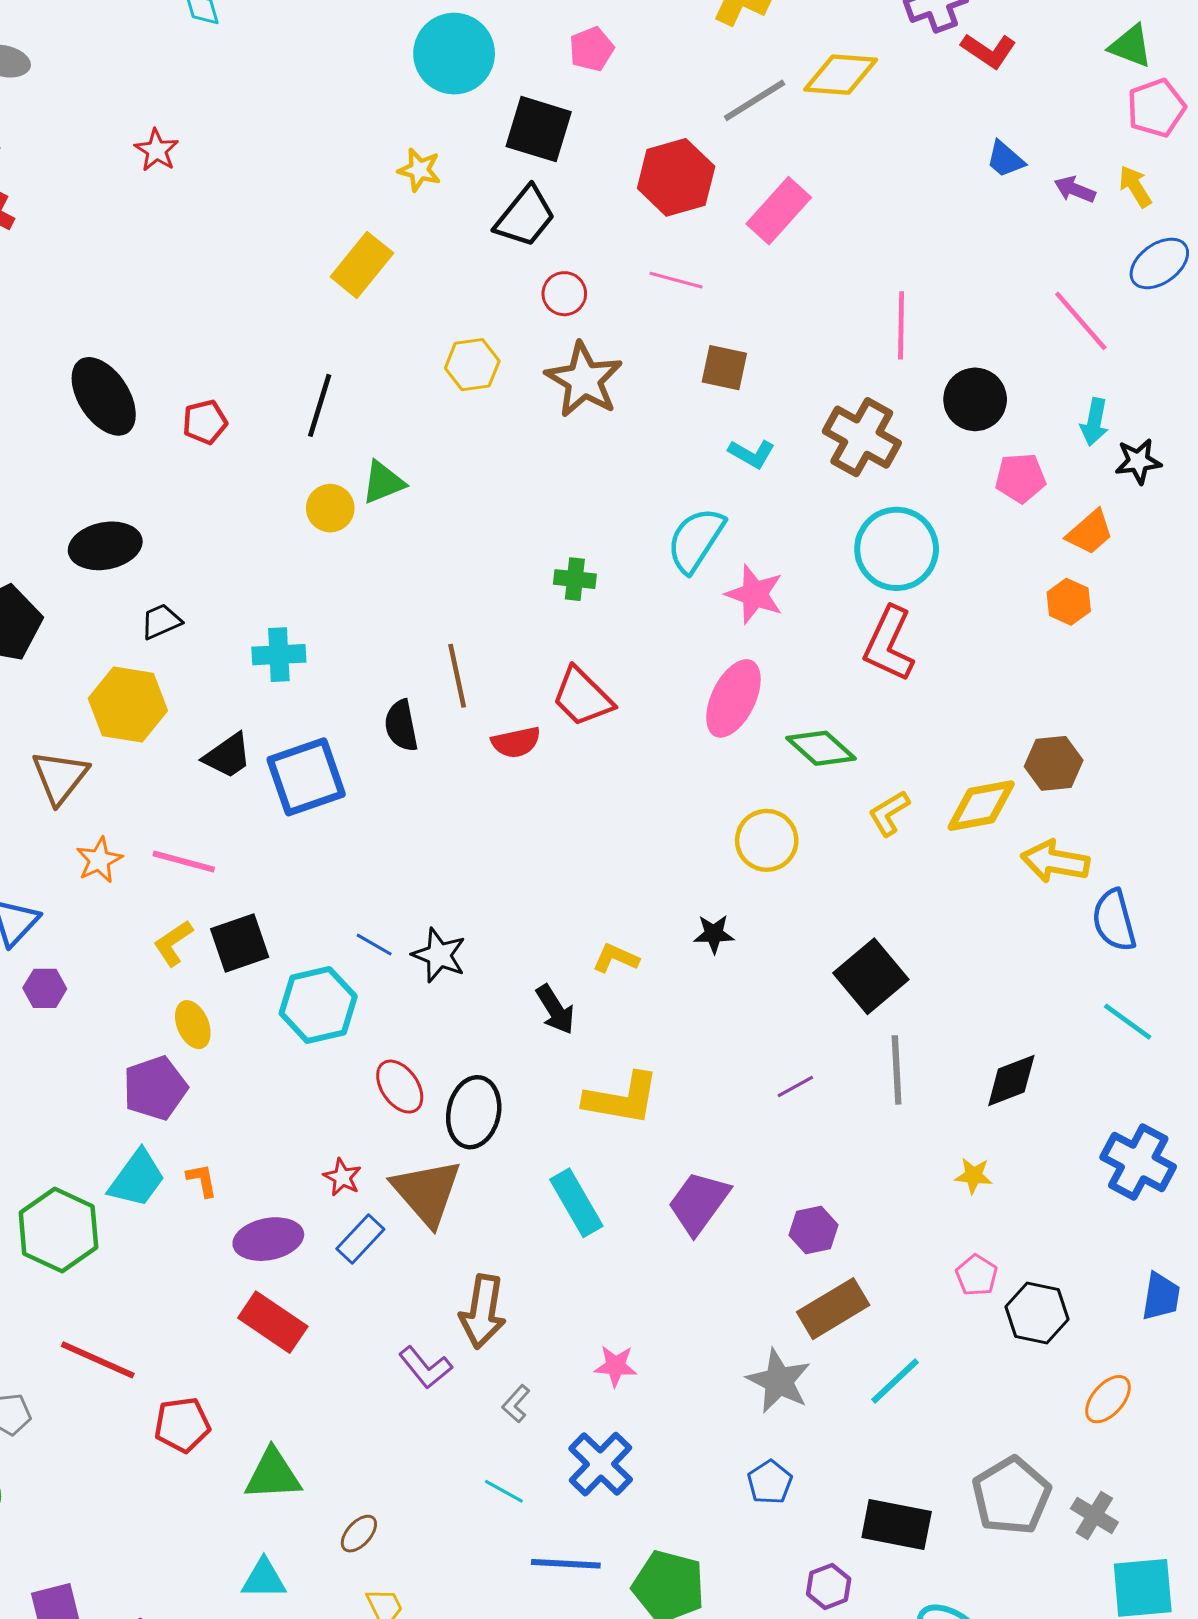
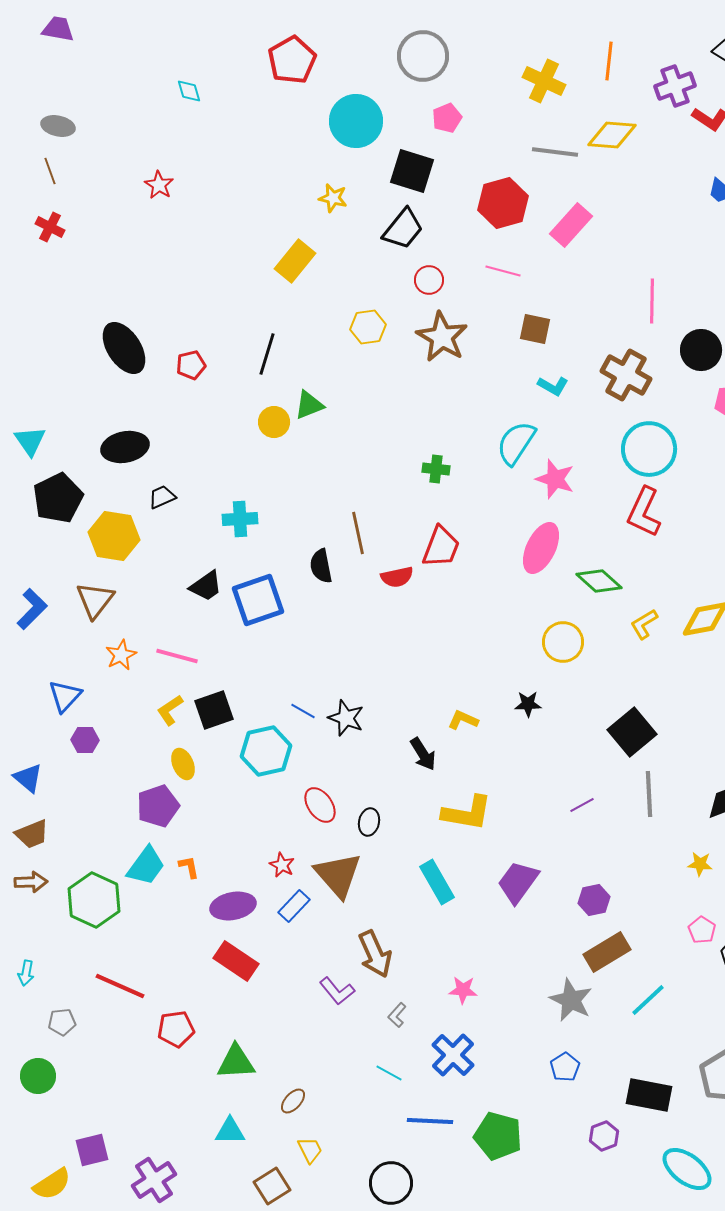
gray line: (755, 100) -> (555, 152), turned 39
red trapezoid: (582, 697) -> (441, 547), turned -114
yellow hexagon: (128, 704) -> (114, 536), moved
black ellipse: (474, 1112) -> (369, 822), size x0.6
brown arrow: (483, 1312) -> (375, 954), turned -33

